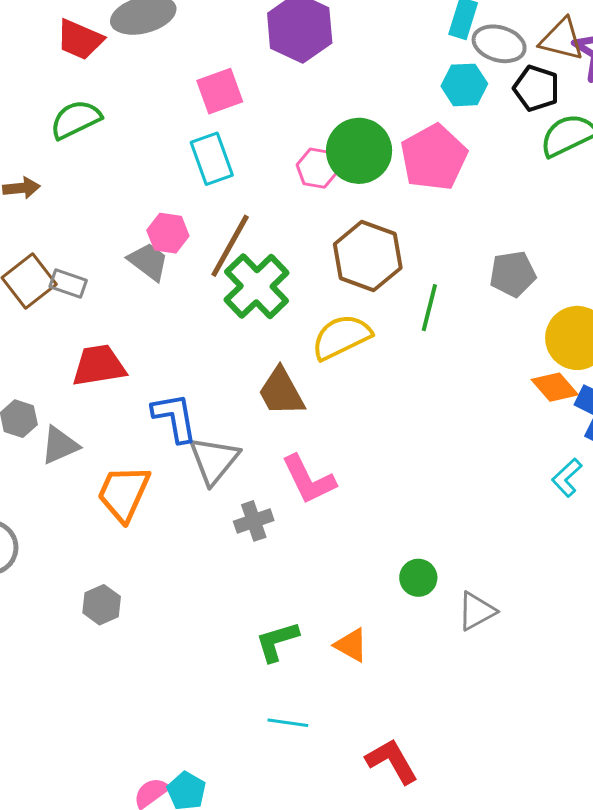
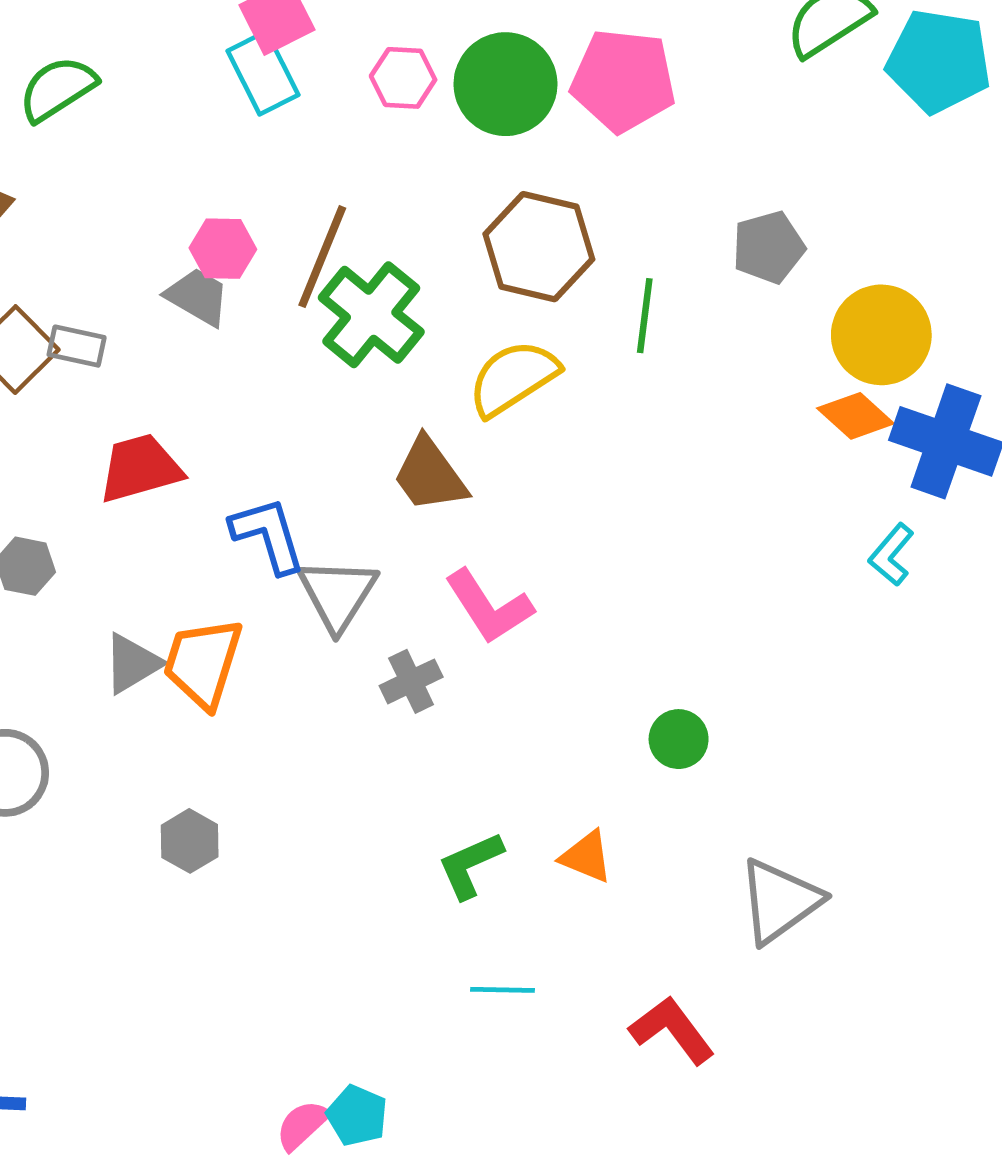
pink pentagon: (434, 157) -> (623, 80), turned -30
cyan rectangle: (212, 159) -> (263, 73), moved
pink hexagon: (317, 168) -> (403, 78), moved
gray triangle: (60, 445) -> (132, 663), moved
gray triangle: (477, 611) -> (780, 901), moved, size x1.4

